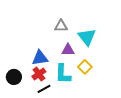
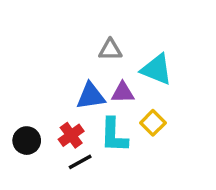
cyan triangle: (87, 37) -> (157, 69), turned -30
blue triangle: (40, 58) -> (91, 96), moved

